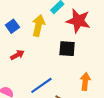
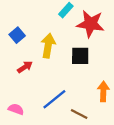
yellow arrow: (38, 25) -> (48, 46), moved

